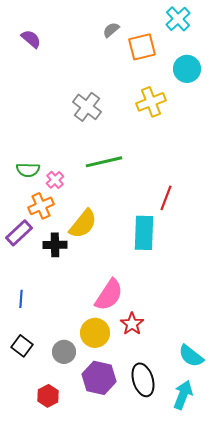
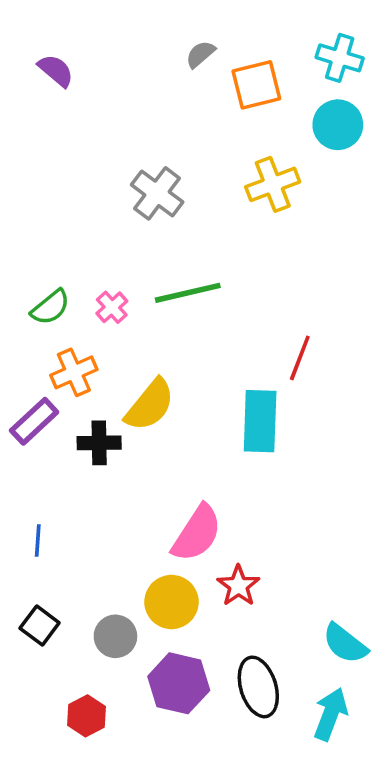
cyan cross: (178, 19) -> (340, 58), moved, turned -30
green semicircle: (28, 170) -> (50, 307), turned -40
pink cross: (55, 180) -> (112, 307), moved

